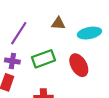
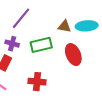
brown triangle: (58, 23) -> (64, 26), moved

